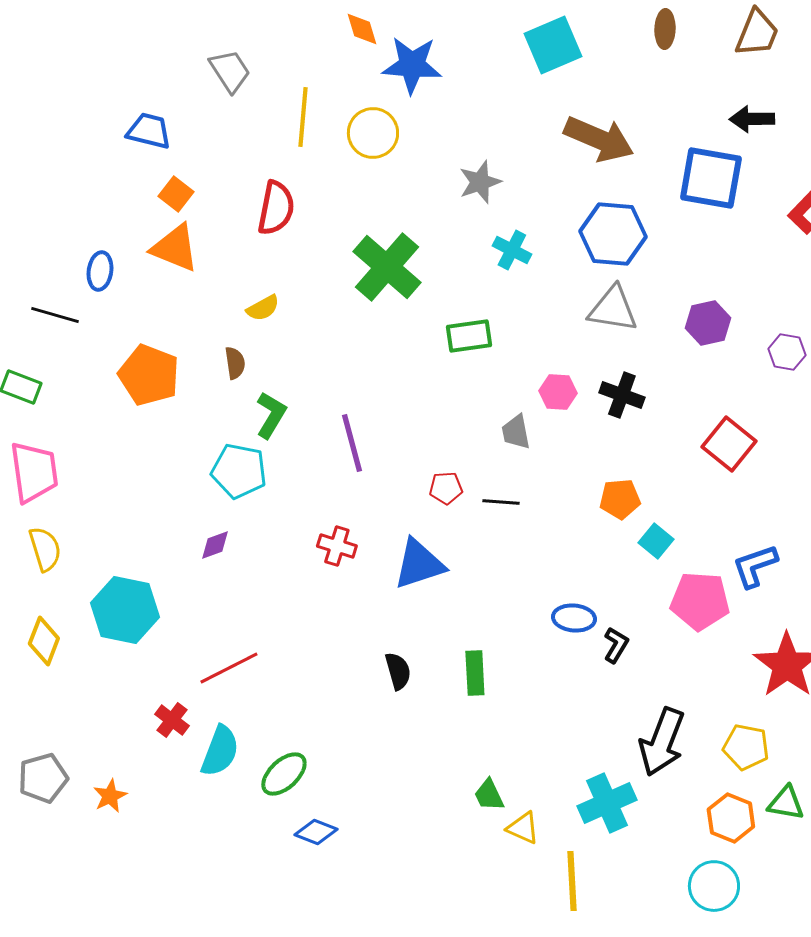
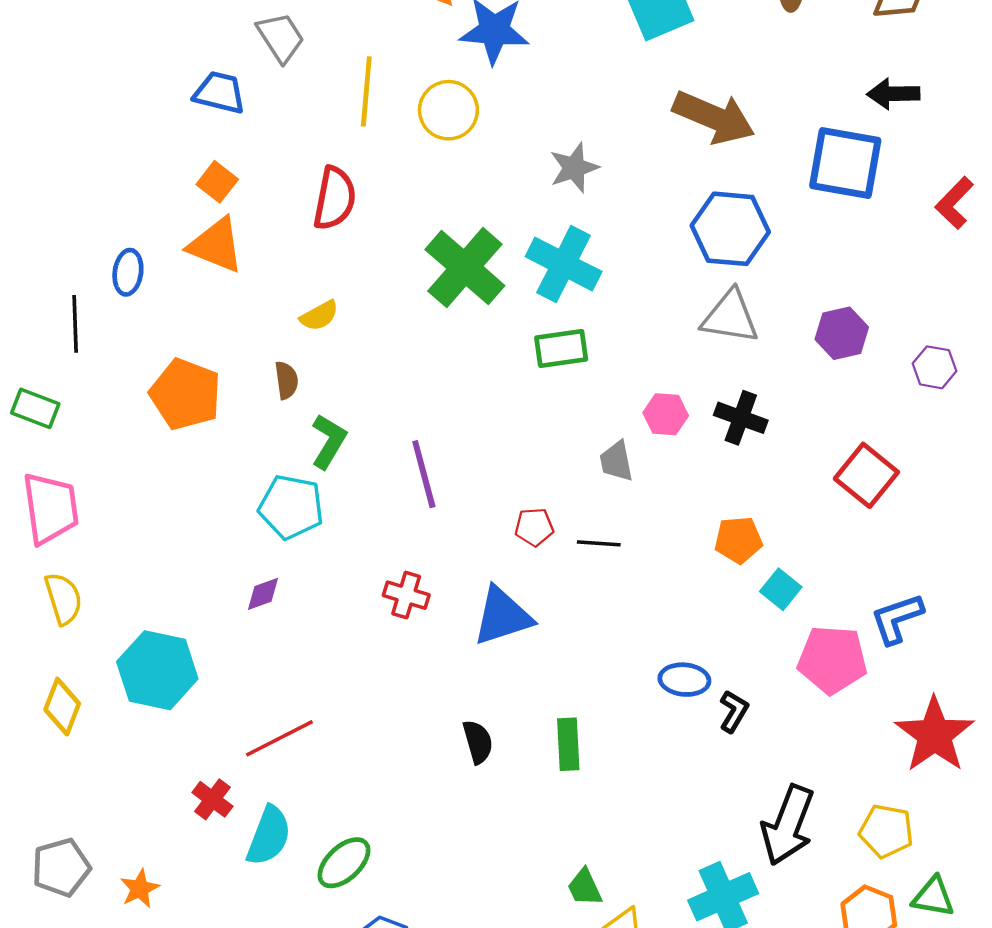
blue trapezoid: (149, 131) -> (220, 93), moved
cyan cross: (512, 250) -> (564, 264), moved, size x1.6
black line: (55, 315) -> (75, 324), turned 72

